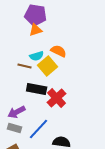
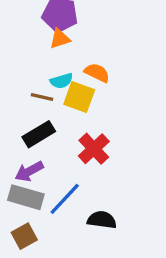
yellow square: (48, 66) -> (79, 97), turned -30
black rectangle: (37, 89) -> (39, 134), moved, turned -42
gray rectangle: (15, 128) -> (26, 197), size x1.5

